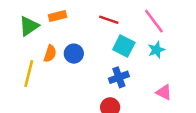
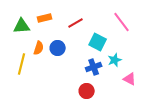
red line: (109, 20) -> (76, 23), moved, turned -49
green triangle: (29, 26) -> (22, 26), turned 30
cyan star: (156, 50) -> (115, 60), moved

